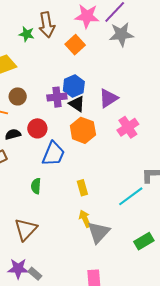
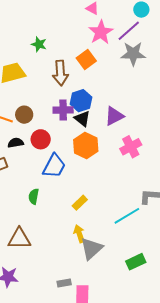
pink star: (87, 16) -> (101, 32), turned 30
brown arrow: (47, 25) -> (60, 73), moved
brown circle: (18, 96) -> (24, 115), moved
yellow rectangle: (82, 188) -> (80, 203), turned 56
brown triangle: (26, 229) -> (19, 239), turned 40
gray rectangle: (35, 274) -> (64, 283), moved, turned -56

